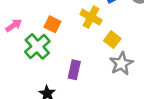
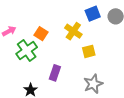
yellow square: (112, 40) -> (89, 51), turned 32
gray star: (121, 64) -> (93, 84), moved

